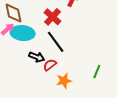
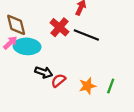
black line: (56, 42) -> (86, 35), moved, turned -30
orange star: (64, 81) -> (87, 86), moved

